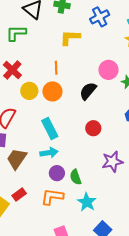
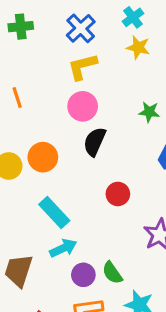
yellow L-shape: (70, 38) -> (82, 67), moved
orange line: (56, 68) -> (17, 98), moved
pink circle: (108, 70) -> (83, 106), moved

